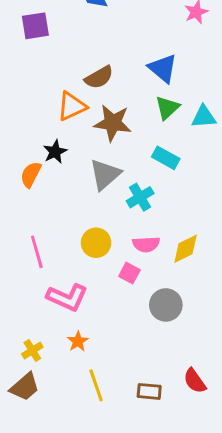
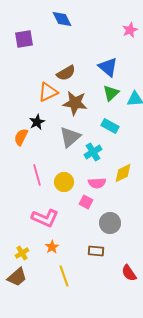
yellow diamond: (186, 249) -> (123, 173), moved
pink line: (37, 252) -> (37, 175), moved
brown rectangle: (149, 391) -> (96, 251), moved

